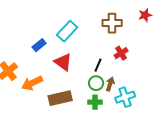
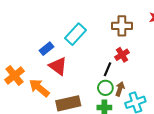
red cross: (121, 53) -> (122, 55), moved
red triangle: (63, 62) -> (58, 66), moved
orange arrow: (32, 83) -> (39, 88), turned 65

